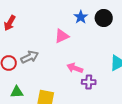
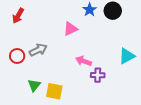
green triangle: (17, 92) -> (34, 85), moved, turned -48

